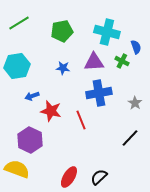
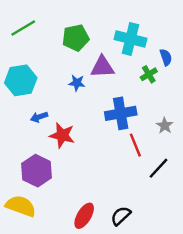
green cross: (122, 61) -> (149, 74), turned 32
purple triangle: (94, 62) -> (102, 67), moved
red line: (81, 120) -> (135, 145), moved

